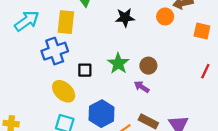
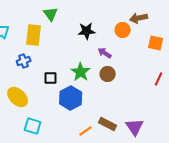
blue cross: (55, 51) -> (24, 61), size x0.6
purple arrow: (142, 87) -> (105, 53), moved
yellow ellipse: (64, 91) -> (18, 97), moved
blue hexagon: (102, 114) -> (71, 98), moved

